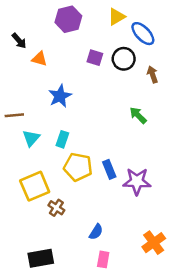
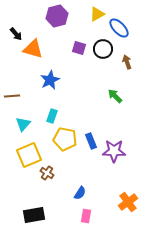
orange triangle: (40, 59) -> (33, 49), size x1.5
cyan triangle: (31, 138) -> (23, 124), moved

